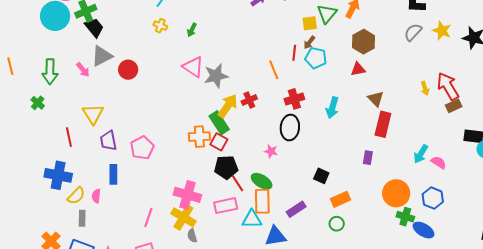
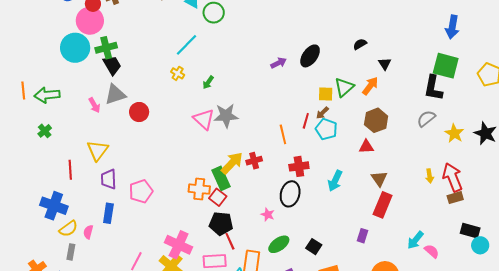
yellow star: (442, 31) -> (454, 133), moved
green arrow: (50, 72) -> (47, 95), moved, turned 75
gray star: (216, 76) -> (226, 116), moved
green ellipse: (262, 181) -> (279, 244), moved, turned -75

